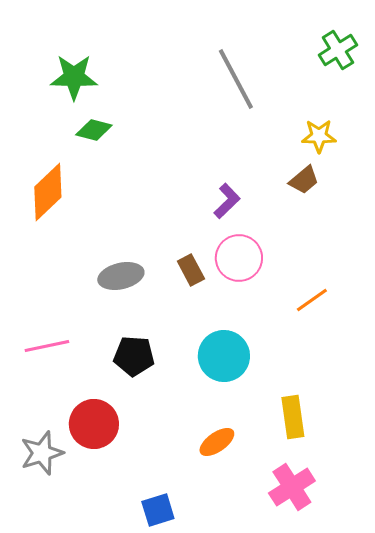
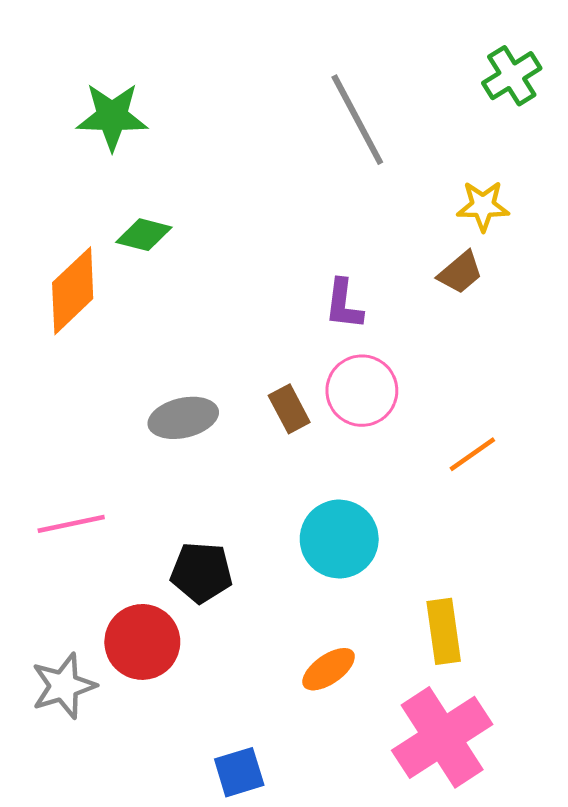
green diamond: (94, 130) -> (144, 235), moved
purple L-shape: (227, 201) -> (344, 304), turned 141
black pentagon: (134, 356) -> (201, 572), moved
pink cross: (292, 487) -> (442, 737), size x1.4

